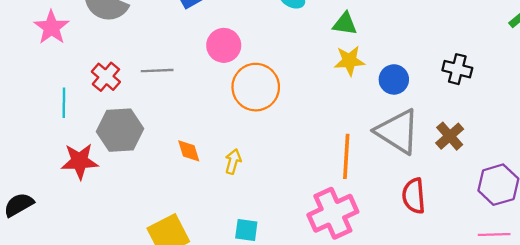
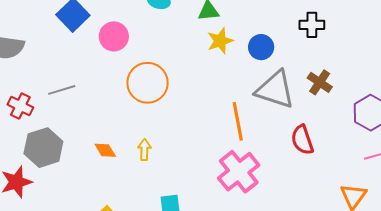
pink circle: (224, 45) -> (114, 36), moved

